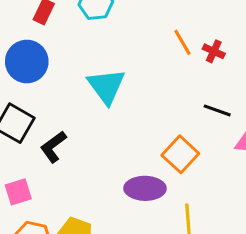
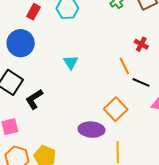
orange line: (182, 42) -> (124, 66), moved
cyan triangle: (106, 86) -> (71, 62), size x0.6

